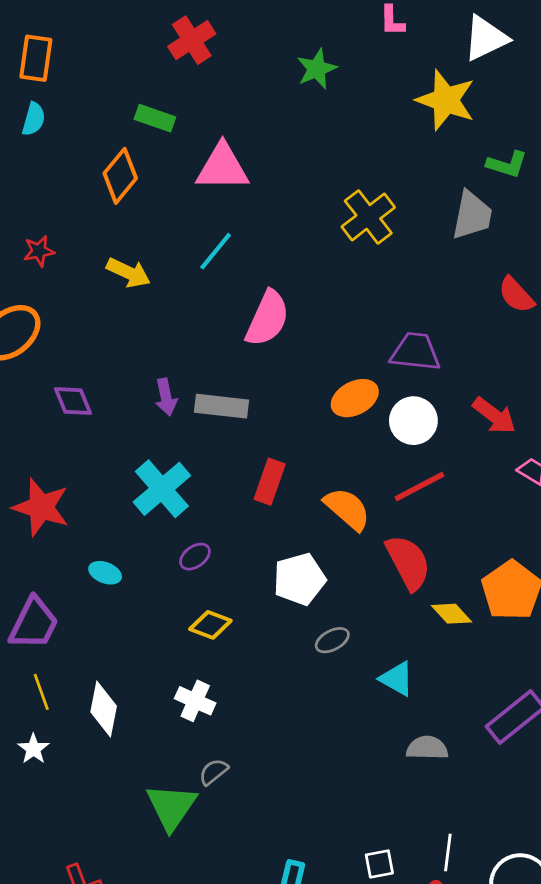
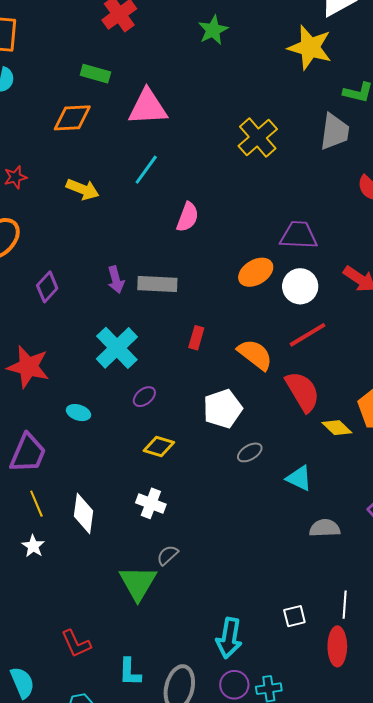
orange diamond: (120, 176) -> (72, 118), turned 51
pink semicircle: (267, 318) -> (188, 217), size x0.7
purple diamond: (73, 401) -> (47, 287), turned 68
red rectangle: (270, 482) -> (196, 338), size x0.7

